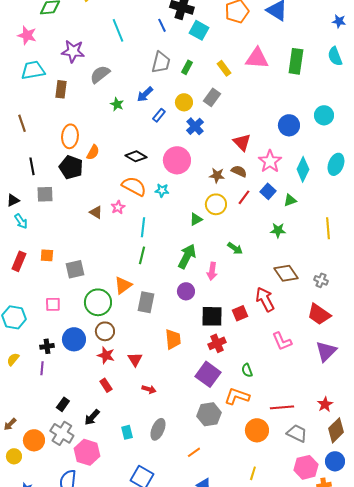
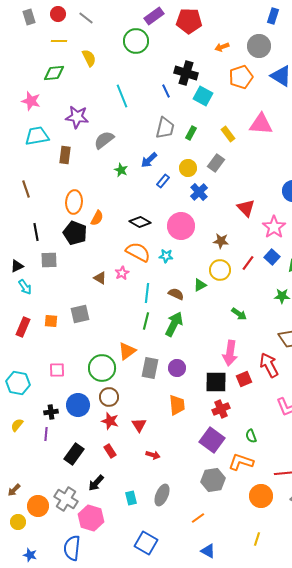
brown semicircle: (239, 171) -> (176, 294), moved
green arrow: (187, 256) -> (174, 324), moved
gray square: (75, 269) -> (80, 314), moved
pink arrow: (212, 271) -> (230, 353), moved, size x1.4
purple circle: (186, 291) -> (177, 368), moved
black rectangle: (63, 404) -> (74, 454), moved, size x1.5

